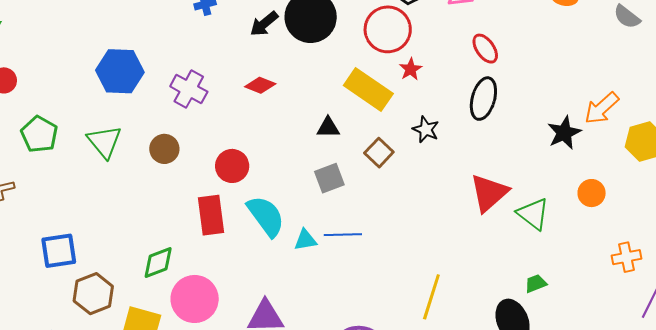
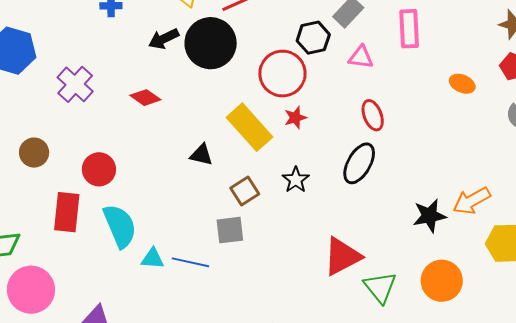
brown circle: (164, 149) -> (34, 153), moved
gray square: (329, 178) -> (230, 230), moved
orange circle: (592, 193) -> (442, 281), size x1.5

